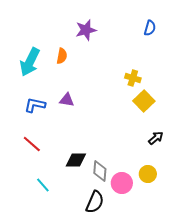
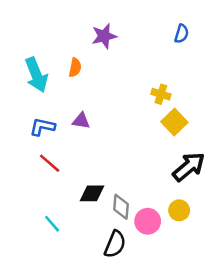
cyan arrow: (30, 62) -> (36, 75), turned -48
black arrow: (156, 138) -> (189, 167), size x1.8
red line: (32, 144) -> (50, 163), moved

